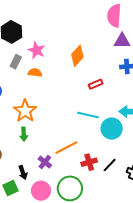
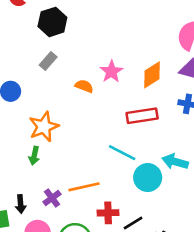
pink star: (37, 50) -> (111, 72), moved
orange diamond: (77, 56) -> (152, 75), moved
orange semicircle: (35, 73) -> (84, 86), moved
red rectangle: (96, 84) -> (142, 116), size x1.6

